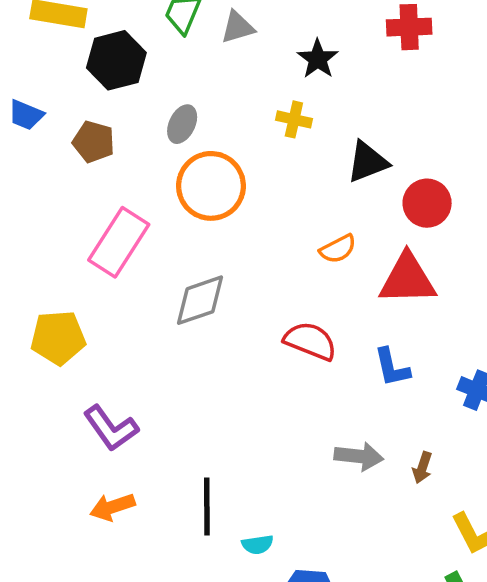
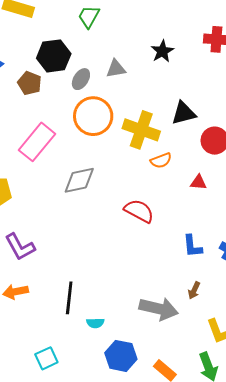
gray triangle: (238, 27) -> (116, 69), moved
black hexagon: (116, 60) -> (54, 56), moved
yellow cross: (294, 119) -> (141, 130), moved, size x1.8
red triangle: (407, 279) -> (198, 182), size x0.5
blue L-shape: (392, 367) -> (192, 246), moved
gray arrow: (359, 456) -> (159, 309), moved, size x1.4

